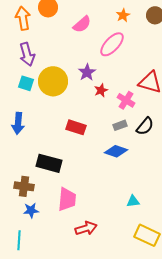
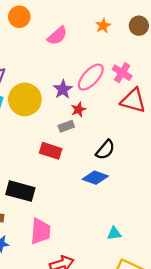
pink ellipse: (112, 44) -> (91, 77), moved
pink cross: (126, 100) -> (122, 73), moved
gray rectangle: (120, 125) -> (66, 126), moved
black semicircle: (145, 126) -> (105, 150), moved

